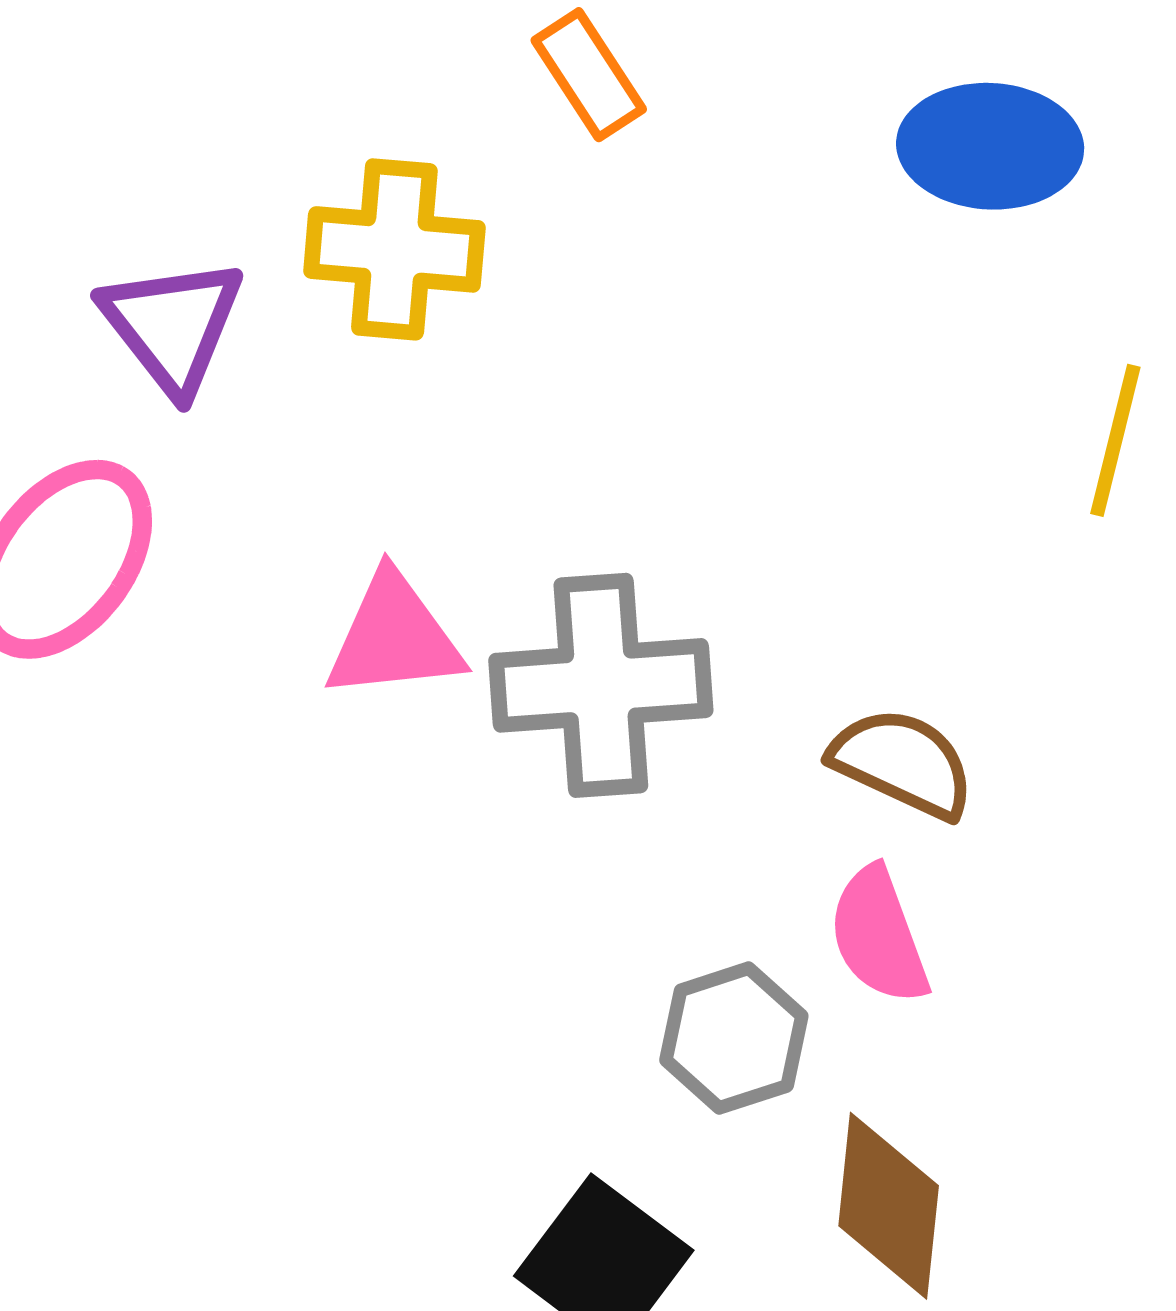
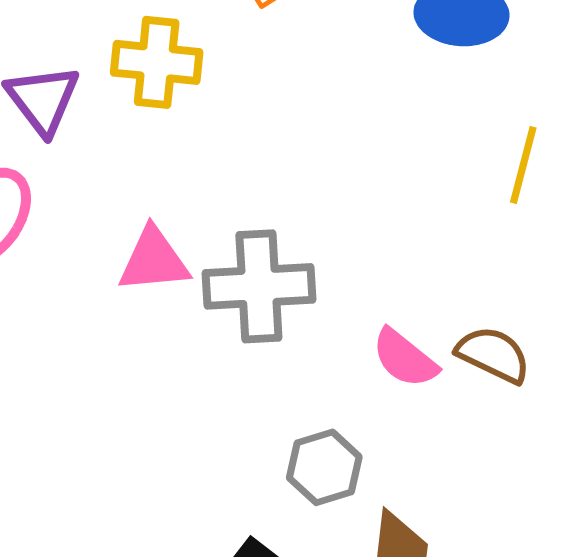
brown semicircle: (903, 763) -> (493, 355), moved
pink semicircle: (879, 936) -> (405, 358), moved, turned -32

